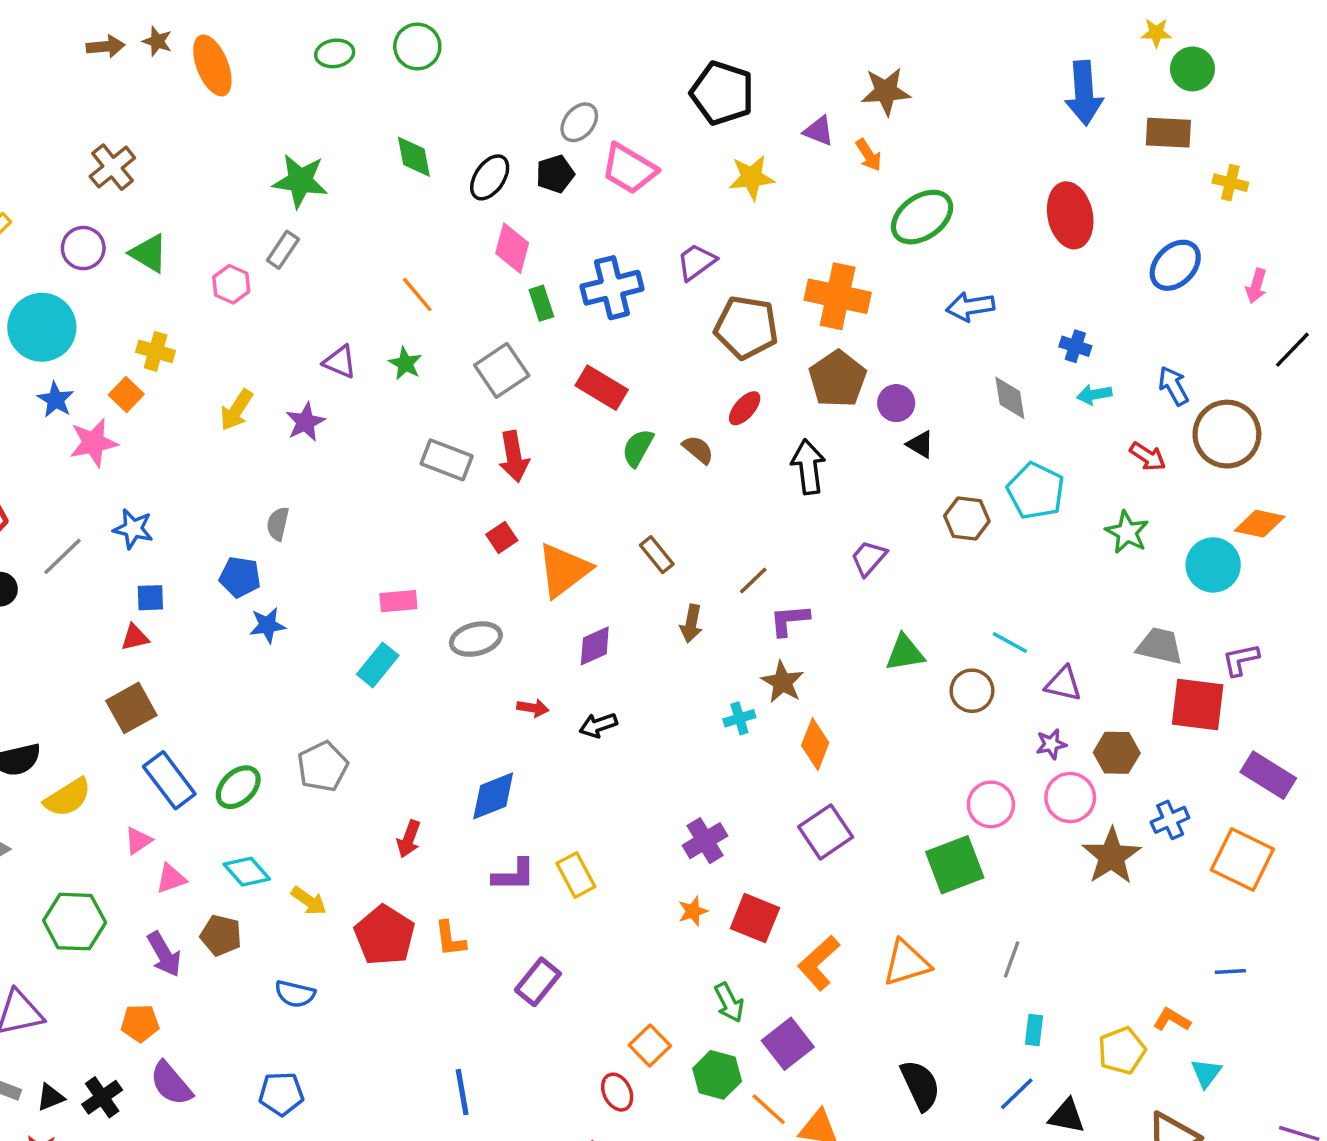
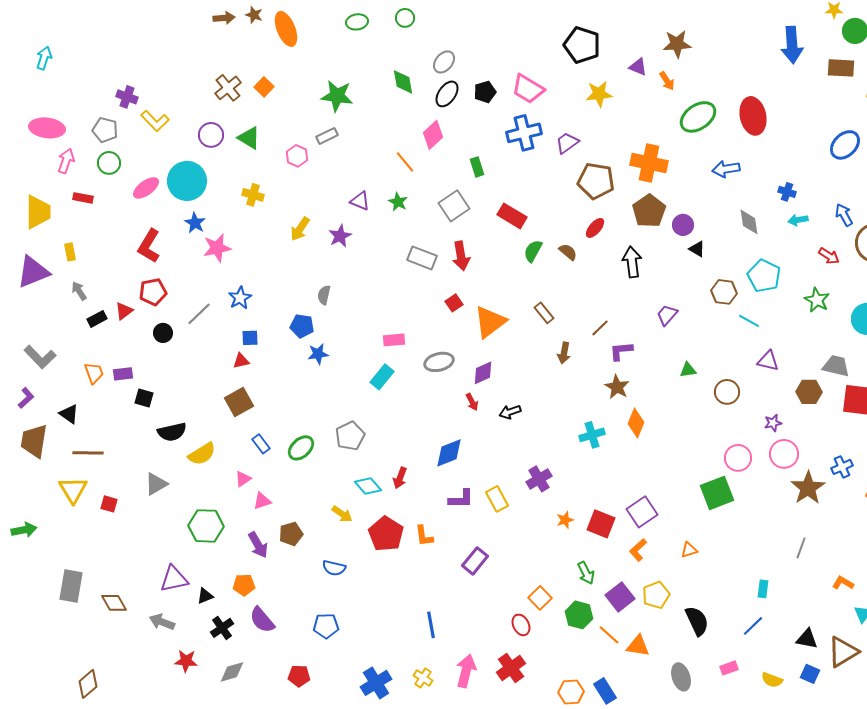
green circle: (417, 47) -> (405, 18), size x0.7
gray ellipse: (579, 122) -> (444, 62), moved
red ellipse: (1070, 215) -> (753, 116), moved
pink diamond: (512, 248) -> (433, 135), moved, turned 32
gray rectangle: (283, 250) -> (327, 136), turned 30
blue cross: (612, 288) -> (524, 133), moved
orange square: (126, 394) -> (264, 87), moved
blue star: (133, 529) -> (240, 298), turned 30
cyan line: (1010, 643) -> (749, 321), moved
purple diamond: (595, 646) -> (483, 373), moved
green triangle: (905, 653) -> (688, 370), size x0.7
purple triangle: (1063, 684) -> (768, 361), moved
red arrow: (533, 708) -> (472, 402), turned 54
cyan cross: (739, 718) -> (592, 435), moved, size x1.4
brown hexagon: (1117, 753) -> (809, 392), moved
blue rectangle: (169, 780) -> (261, 444), size x0.6
purple square: (826, 832) -> (642, 512), moved
purple cross: (705, 841) -> (539, 479), moved
cyan diamond: (247, 872) -> (368, 486), moved
brown pentagon: (221, 935) -> (291, 534), turned -30
gray line: (1012, 959) -> (801, 548), moved
orange L-shape: (819, 963) -> (638, 550), size x0.7
orange triangle: (907, 963) -> (689, 550), size x0.6
yellow pentagon: (1122, 1051) -> (656, 595), moved
black triangle: (50, 1097) -> (205, 596), moved
black triangle: (1067, 1116) -> (807, 639), moved

